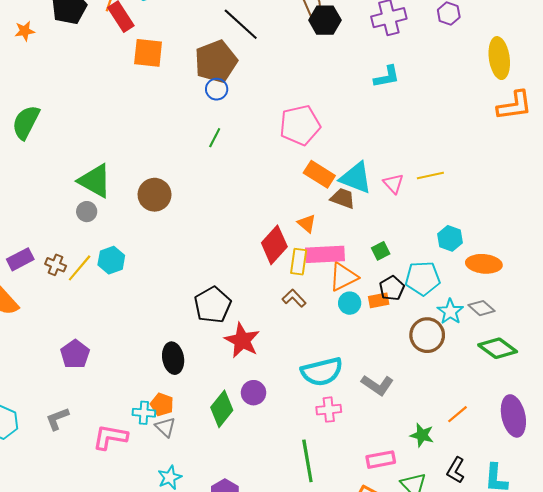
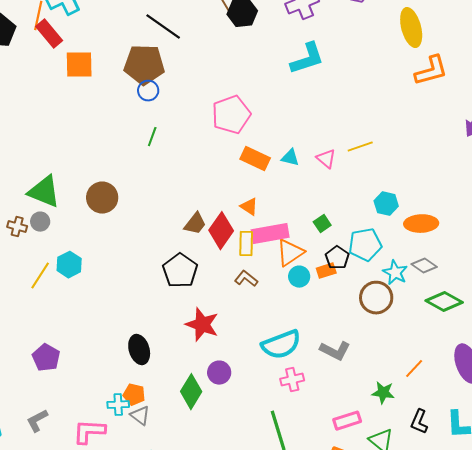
brown pentagon: (216, 61) -> (144, 65), turned 30
cyan L-shape: (387, 77) -> (307, 59), size x1.4
cyan triangle: (356, 178) -> (290, 158), size x0.6
brown trapezoid: (343, 198) -> (195, 224), moved, turned 115
brown cross: (56, 265) -> (17, 227), moved
black pentagon: (213, 305) -> (180, 271), moved

